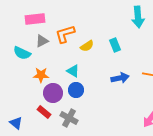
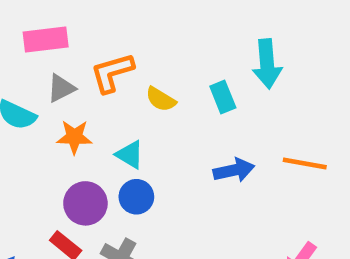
cyan arrow: (138, 17) -> (267, 64), moved
yellow semicircle: (87, 46) -> (161, 99), turned 64
orange star: (41, 75) -> (74, 137), moved

